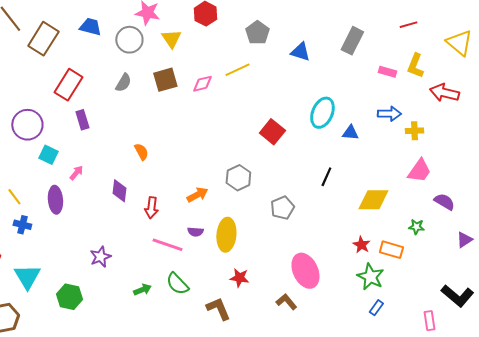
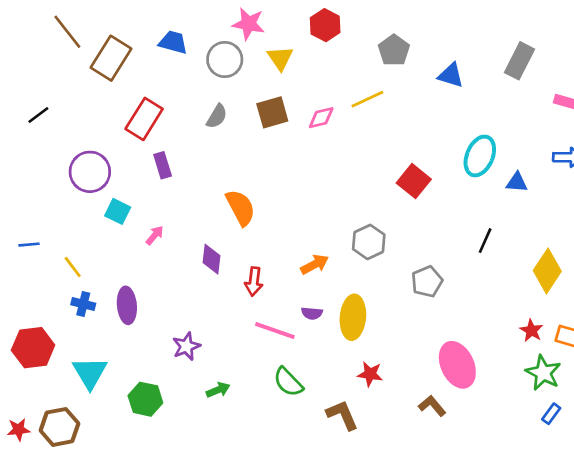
orange semicircle: (141, 152) -> (241, 208), size x1.6
purple ellipse: (55, 200) -> (127, 305), moved
yellow diamond: (373, 200) -> (547, 271), turned -56
green arrow: (142, 290) -> (218, 390), moved

